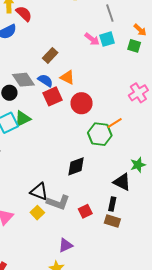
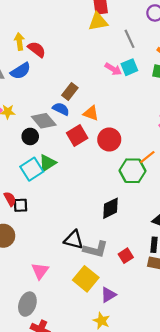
blue semicircle: (45, 80) -> (61, 109), moved
yellow square: (37, 213) -> (86, 279), moved, size x1.6

